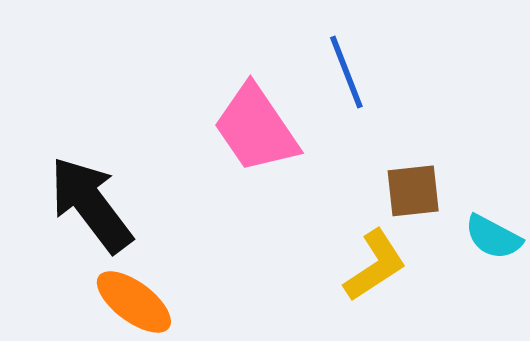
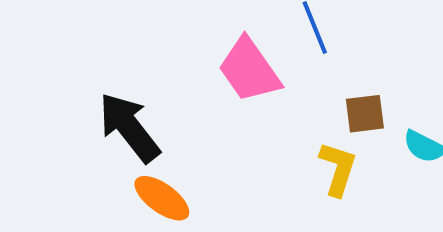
yellow L-shape: (375, 265) -> (338, 169), turned -38

